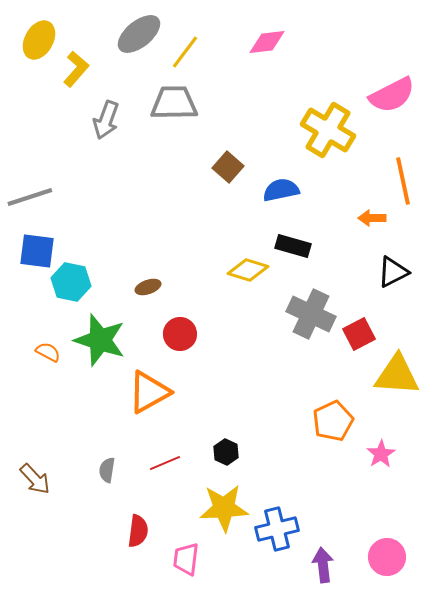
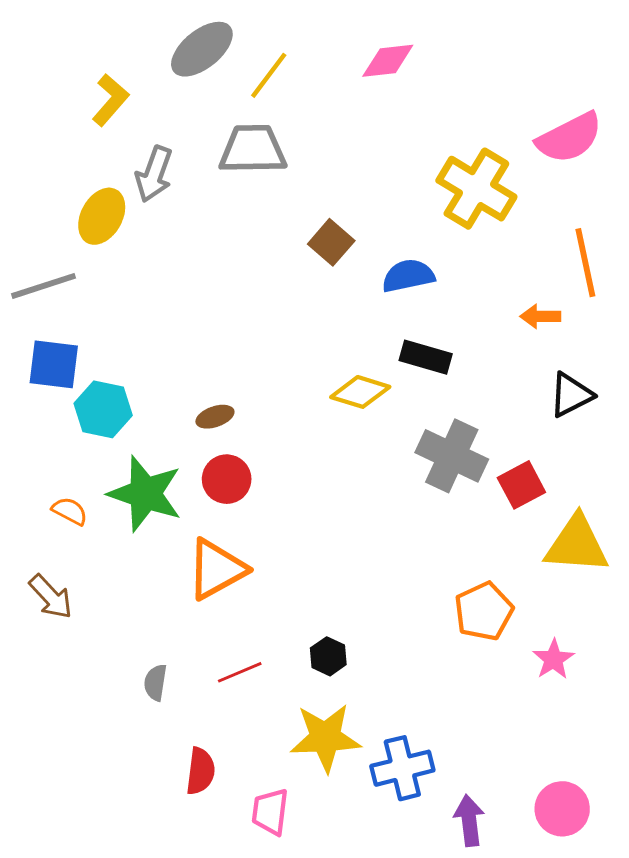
yellow ellipse: (39, 40) -> (102, 216), moved
red circle: (180, 334) -> (227, 479), moved
brown arrow: (35, 479) -> (51, 597), moved

